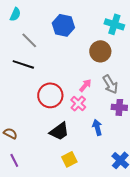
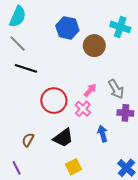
cyan semicircle: (15, 14) -> (18, 17), size x1.5
gray line: (29, 40) -> (18, 44), moved
brown circle: (100, 51) -> (94, 46), moved
brown semicircle: (10, 133) -> (28, 140), moved, turned -88

